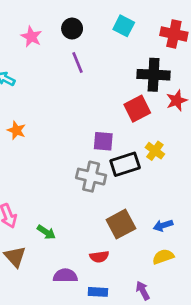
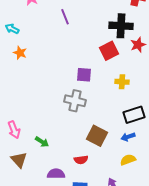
orange star: (16, 130) -> (20, 53), moved
yellow cross: (155, 151) -> (122, 82), turned -32
black rectangle: (125, 164) -> (134, 115), moved
brown square: (121, 224) -> (97, 136), turned -35

